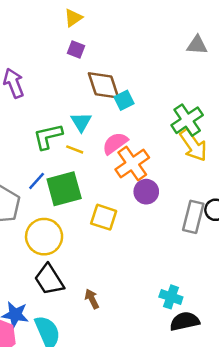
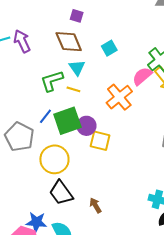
purple square: (76, 50) -> (77, 16), moved
brown diamond: (103, 85) -> (69, 42), moved
pink semicircle: (115, 143) -> (142, 76), moved
purple circle: (146, 192) -> (86, 126), moved

